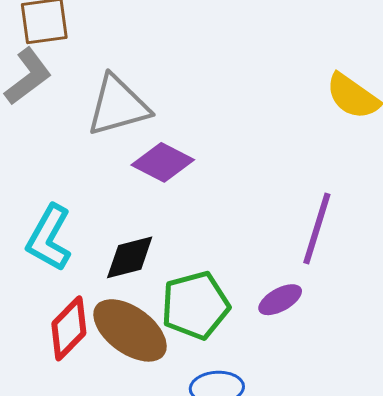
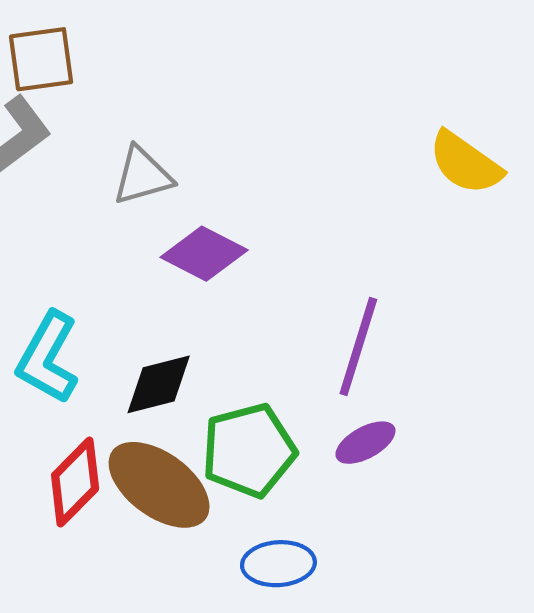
gray triangle: (118, 106) -> (142, 176), size x0.7
purple line: (317, 228) -> (358, 346), moved

